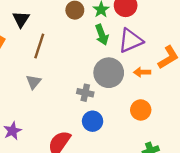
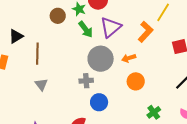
black triangle: (21, 19) -> (16, 36), turned 42
orange arrow: (142, 72) -> (129, 58), moved

